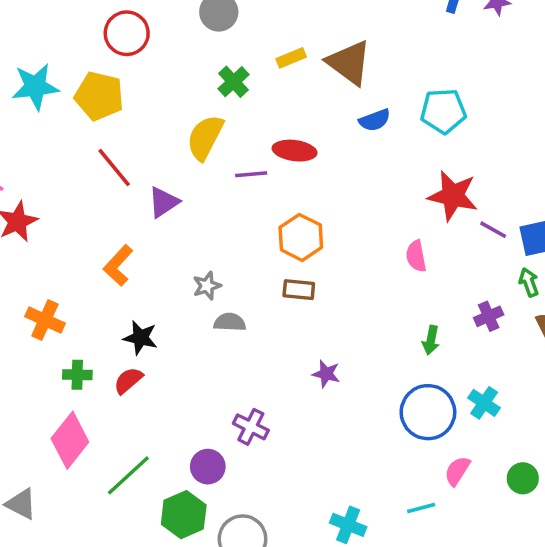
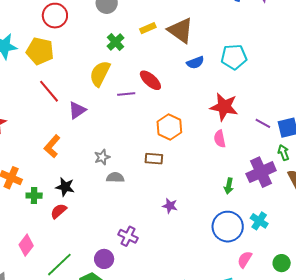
red ellipse: (295, 151) -> (150, 80), turned 35
red star: (453, 196) -> (224, 107), moved
orange hexagon: (301, 237) -> (169, 127), moved
purple cross: (489, 316) -> (261, 172), size x1.8
green cross: (77, 375) -> (34, 196), moved
pink diamond: (70, 440) -> (26, 245), size x0.7

